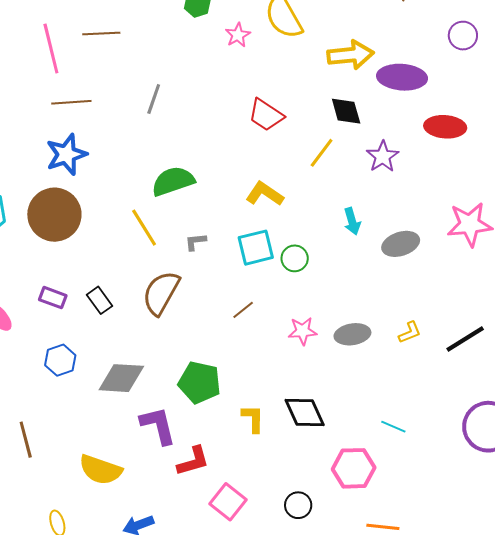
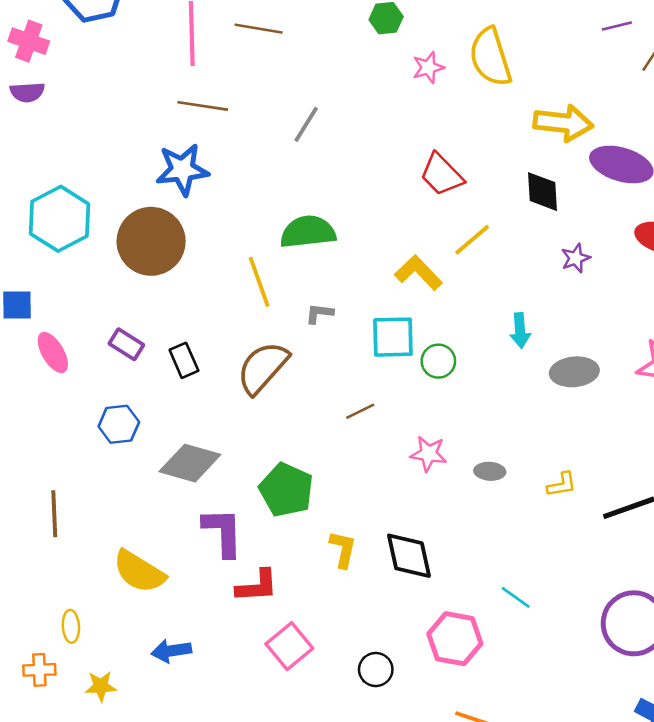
yellow line: (322, 153) -> (472, 240), moved
purple star: (383, 157) -> (576, 258), size x0.7
gray ellipse: (352, 334) -> (490, 471), size x0.7

